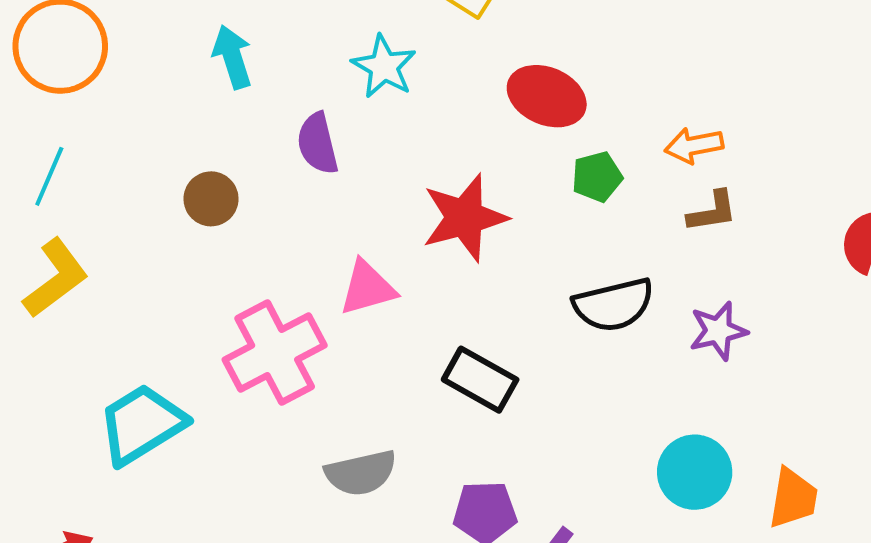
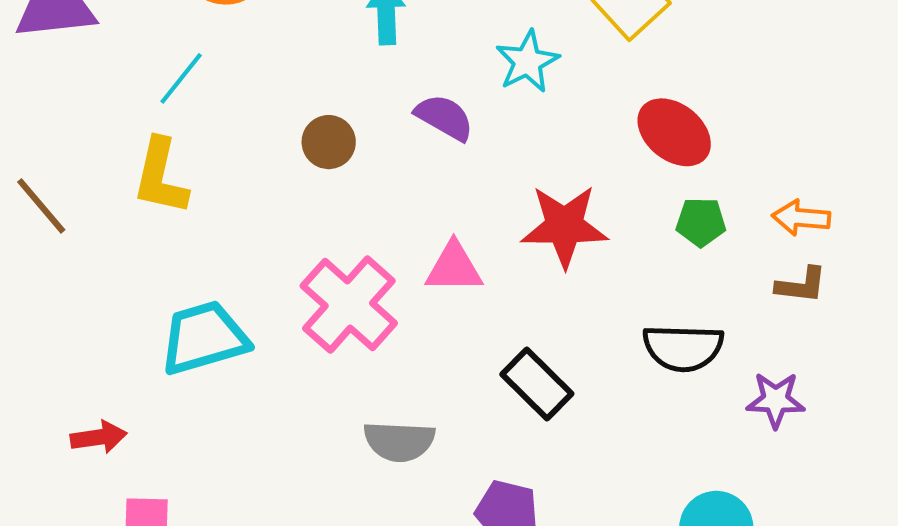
purple semicircle: (318, 144) -> (444, 117), turned 118
yellow L-shape: (56, 278) -> (160, 177), turned 124
pink cross: (275, 353) -> (349, 305), turned -36

